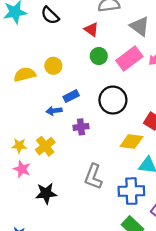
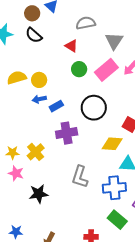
gray triangle: (140, 26) -> (114, 41), turned 30
yellow semicircle: (25, 74) -> (17, 78), moved
blue arrow: (54, 111) -> (39, 99), moved
purple cross: (81, 127) -> (67, 133), size x1.5

